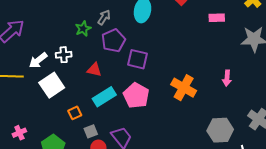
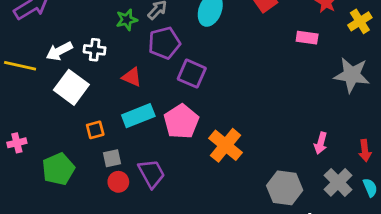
pink arrow: (227, 78) -> (321, 143), moved
white square: (52, 85) -> (71, 87), turned -30
orange cross: (184, 88) -> (226, 145), moved

